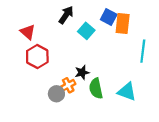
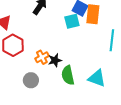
cyan square: (86, 31) -> (72, 21), moved, turned 35
orange cross: (68, 85) -> (42, 57), moved

